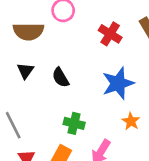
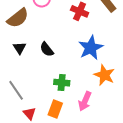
brown semicircle: (29, 31) -> (18, 18), turned -30
orange star: (131, 121) -> (104, 75), size x1.5

